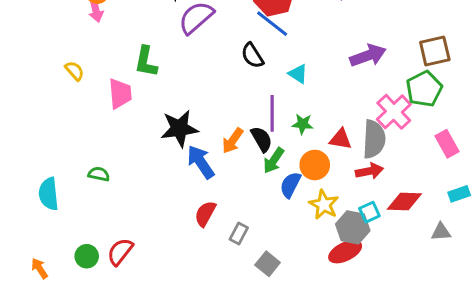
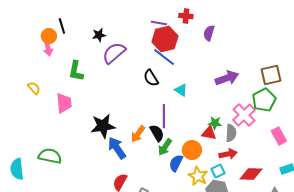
green L-shape: (146, 62) -> (76, 71), moved
green star: (303, 124) -> (215, 123), moved
gray semicircle: (374, 139) -> (231, 133), size x0.7
green semicircle: (99, 174) -> (50, 156), size x1.6
cyan square: (369, 212) -> (218, 171), moved

